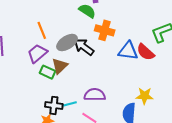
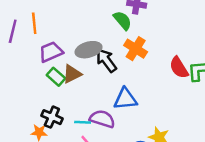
orange line: (42, 30) -> (34, 23), moved
blue triangle: (128, 51) -> (125, 99), moved, turned -30
red semicircle: (146, 52) -> (179, 68), moved
cyan line: (70, 104) -> (83, 122), moved

